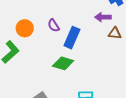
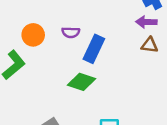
purple arrow: (103, 17) -> (146, 22), moved
purple semicircle: (54, 25) -> (71, 32), turned -56

